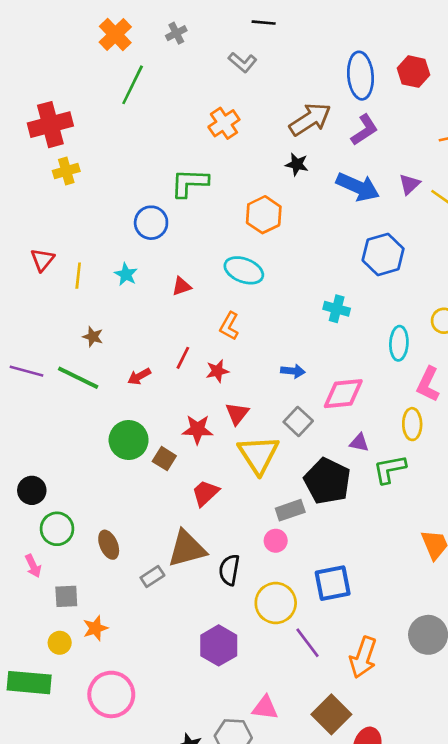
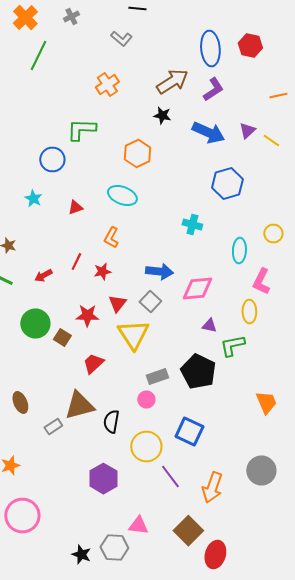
blue arrow: (293, 371) -> (159, 272), size x1.5
gray square: (298, 421) -> (150, 302), moved
black pentagon: (327, 481) -> (198, 372), moved
blue square: (333, 583) -> (189, 432), turned 36

